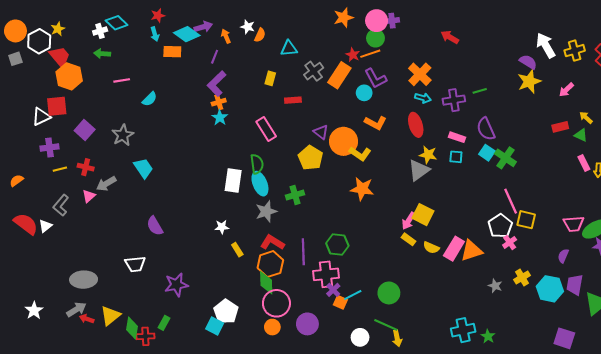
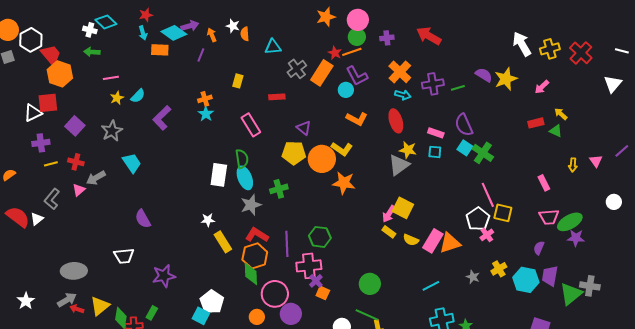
purple cross: (392, 21) -> (387, 38), moved
yellow star: (58, 29) -> (117, 98), moved
white cross: (100, 31) -> (90, 30), turned 32
orange semicircle: (260, 35) -> (245, 34), turned 152
red arrow: (450, 37) -> (429, 36), size x1.4
purple semicircle: (528, 62) -> (484, 75), moved
yellow rectangle: (270, 78) -> (238, 81), moved
purple L-shape: (217, 84) -> (162, 118), moved
purple cross: (454, 100) -> (433, 84), moved
orange circle: (344, 141) -> (322, 159), moved
yellow pentagon: (311, 158) -> (294, 153), turned -30
pink rectangle: (584, 163) -> (544, 183), moved
yellow rectangle: (237, 250) -> (223, 242), size x1.5
cyan line: (353, 295) -> (431, 286), moved
pink circle: (276, 303) -> (275, 294), moved

